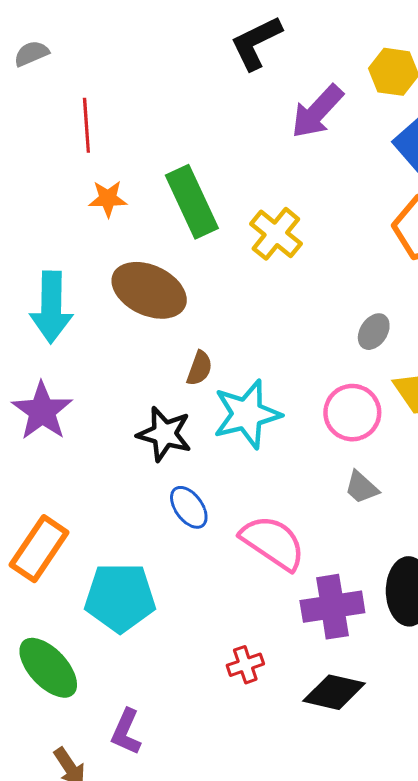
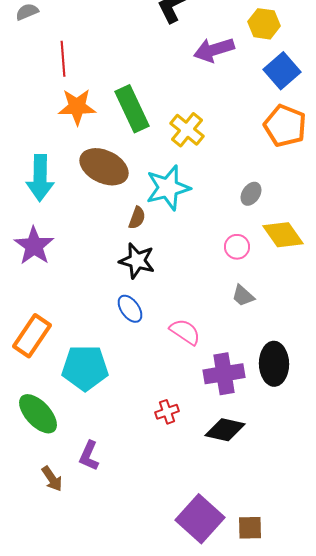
purple arrow: (317, 112) -> (214, 50), turned 30
orange star: (108, 199) -> (77, 107), size x1.5
pink circle: (352, 413) -> (237, 247), size x0.7
cyan star: (247, 414) -> (168, 188), moved
black star: (164, 434) -> (137, 261), moved
pink semicircle: (273, 542) -> (185, 332), size x0.7

